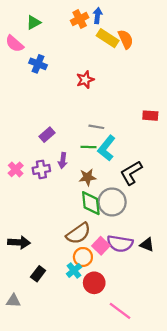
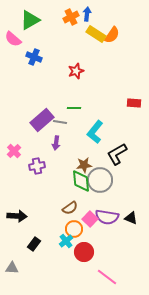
green triangle: (34, 22) -> (30, 20), size x1.5
orange semicircle: (126, 39) -> (112, 35), turned 60
gray line: (96, 127) -> (60, 122), moved
purple rectangle: (47, 135) -> (42, 120), size x1.6
green line: (89, 147) -> (74, 108), moved
purple cross: (41, 169) -> (37, 166), moved
brown star: (87, 177) -> (84, 165), moved
brown semicircle: (78, 233) -> (70, 208), size x0.7

